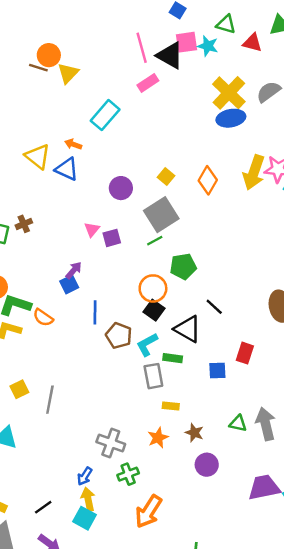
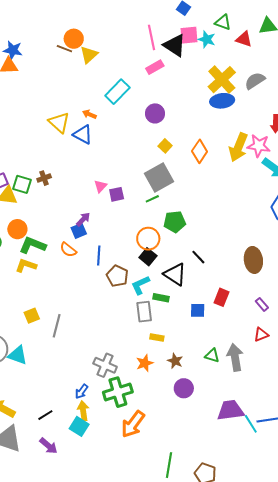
purple circle: (121, 188) -> (155, 113), moved
orange semicircle: (43, 318) -> (68, 250), moved
green cross: (128, 474) -> (118, 392), size x1.6

